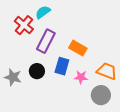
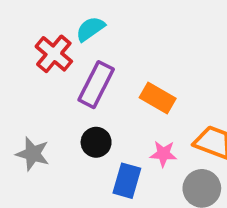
blue rectangle: (62, 66) -> (127, 181), moved
black circle: (37, 71) -> (96, 142), moved

